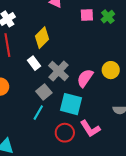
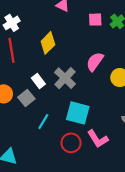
white rectangle: (34, 63) -> (38, 81), moved
pink semicircle: (85, 78) -> (95, 62), moved
gray square: (44, 92) -> (26, 98), moved

